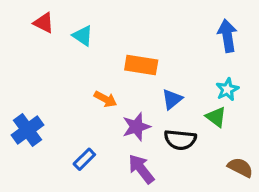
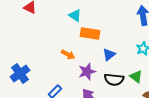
cyan triangle: (83, 36) -> (75, 16), moved
green triangle: (216, 117) -> (136, 77), moved

